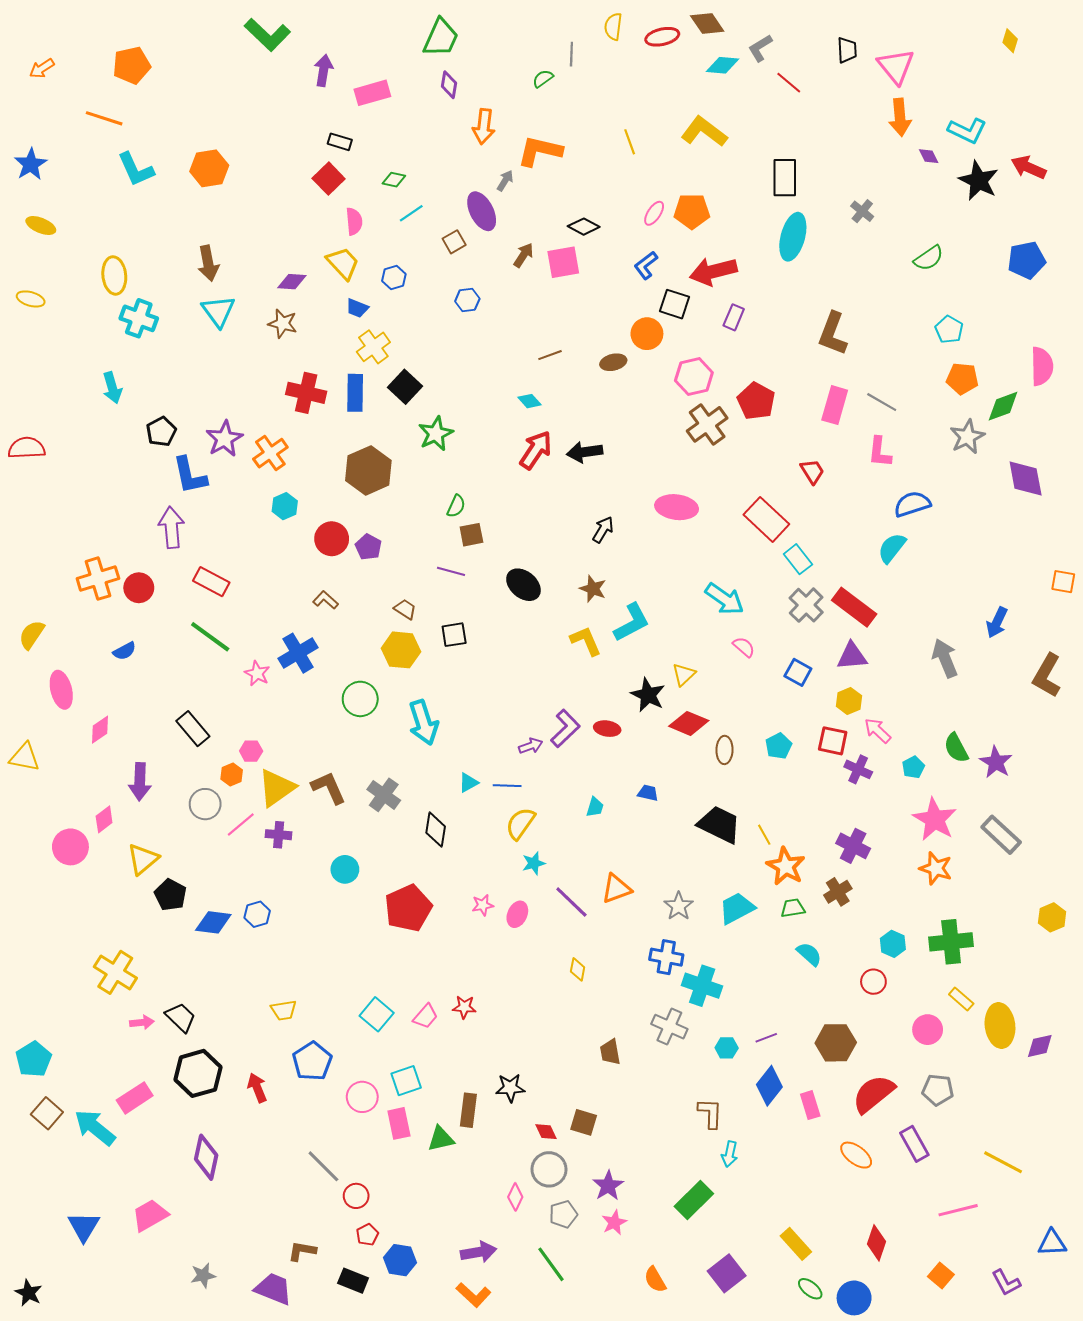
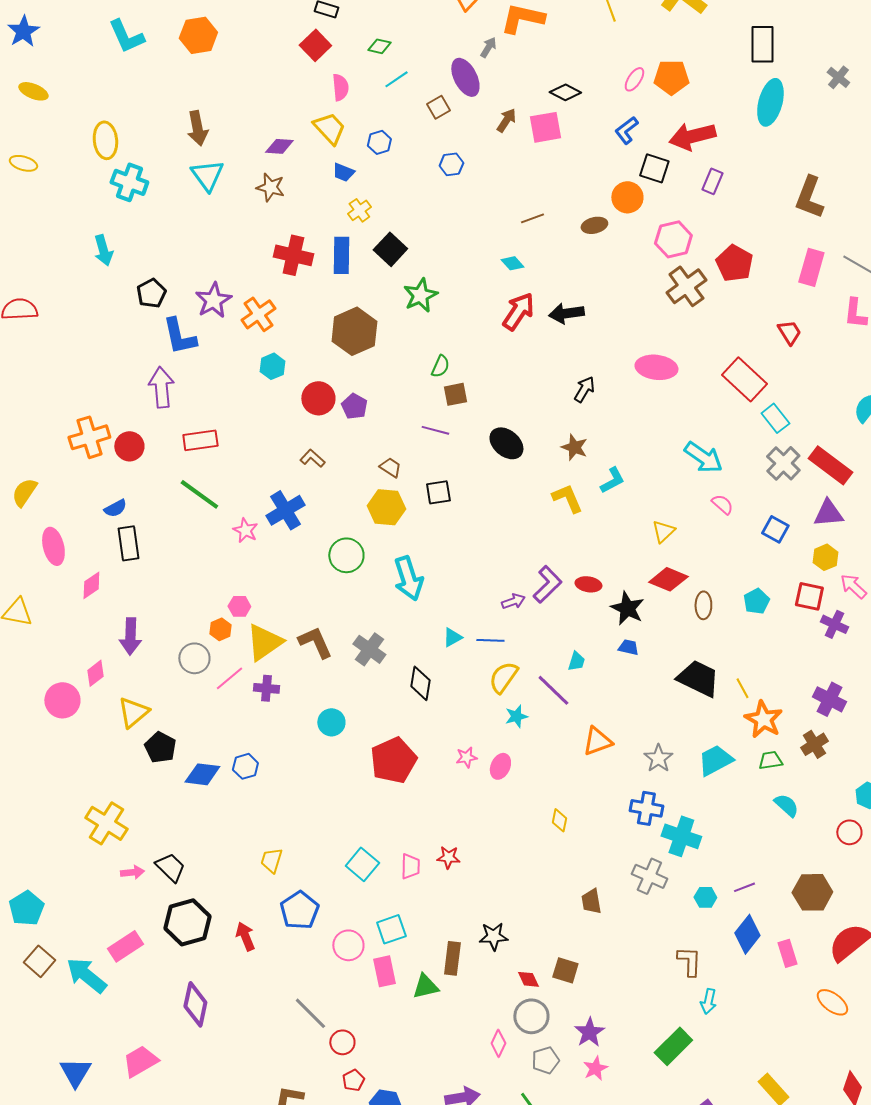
yellow cross: (373, 347) -> (359, 210), size x0.7
red rectangle: (211, 582) -> (200, 440), turned -36
cyan L-shape: (632, 622) -> (612, 480), size x0.7
black star: (648, 695) -> (627, 608), moved
black rectangle: (193, 729) -> (128, 543), moved, turned 32
purple line: (571, 902) -> (553, 690), moved
yellow trapezoid: (284, 1010) -> (271, 860), turned 116
pink trapezoid: (426, 1016) -> (410, 866), turned -40

